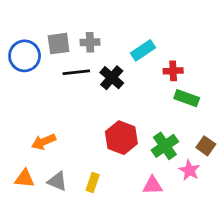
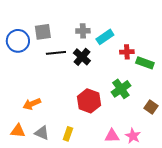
gray cross: (90, 42) -> (83, 31), moved
green rectangle: (187, 98) -> (145, 63), moved
green cross: (165, 146) -> (121, 89), moved
pink star: (189, 170) -> (133, 136), moved

